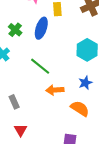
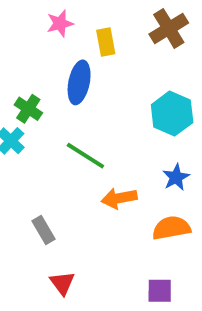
green cross: (15, 30) -> (28, 109), moved
orange semicircle: (80, 108) -> (171, 228), turned -36

